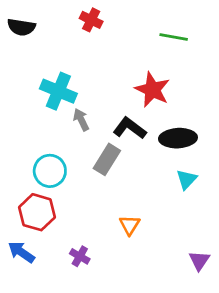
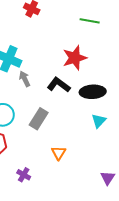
red star: (152, 90) -> (75, 58), turned 30
gray rectangle: (107, 159) -> (39, 119), moved

